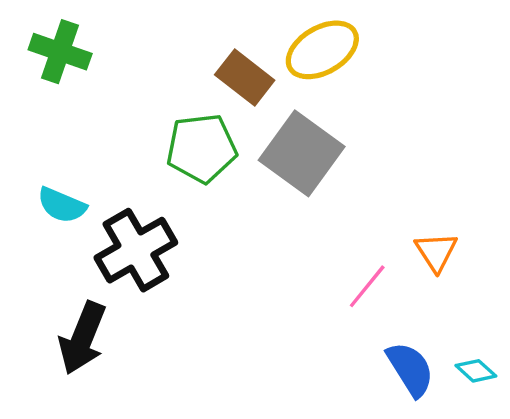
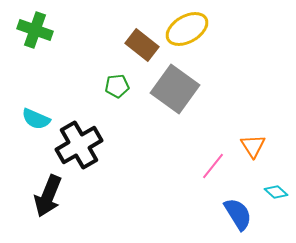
green pentagon: (202, 148) -> (117, 86), size x0.6
cyan diamond: (476, 371) -> (276, 192), moved

